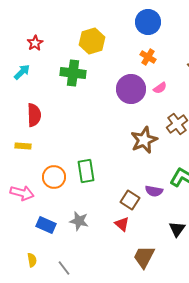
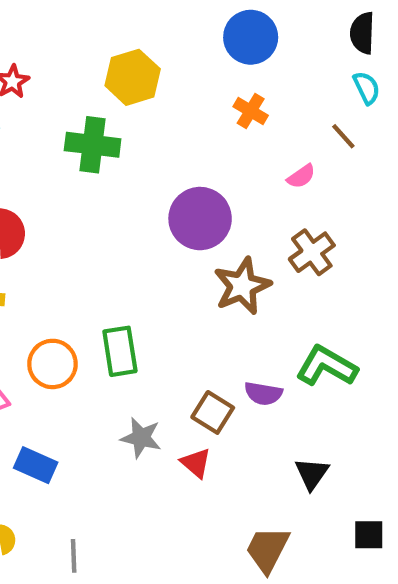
pink semicircle: (160, 88) -> (301, 176), moved
purple circle: (131, 89) -> (200, 219), moved
gray star: (79, 221) -> (141, 438), moved
brown trapezoid: (144, 257) -> (268, 549), moved
gray line: (64, 268) -> (74, 556), turned 35

